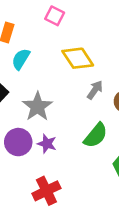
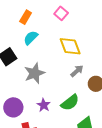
purple circle: (18, 142) -> (13, 107), moved
purple star: (47, 144) -> (44, 105), moved

